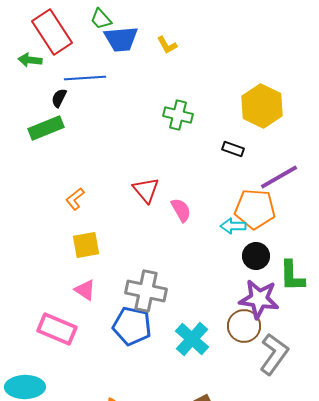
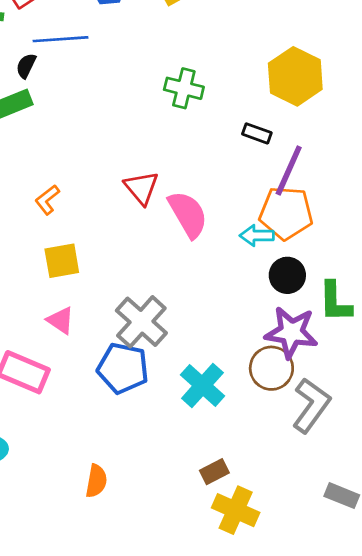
purple line: (279, 177) -> (289, 171), moved, turned -36
pink semicircle: (181, 210) -> (188, 214), size x1.5
gray cross: (146, 291) -> (141, 322), turned 30

